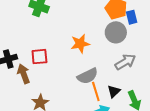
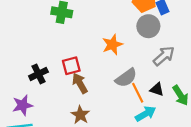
brown arrow: (24, 74) -> (80, 83), moved
black triangle: (114, 91) -> (157, 89), turned -48

